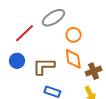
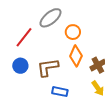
orange diamond: (73, 59) -> (76, 56), turned 40

